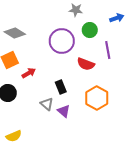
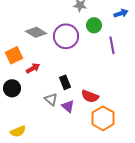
gray diamond: (15, 33) -> (36, 32), moved
red semicircle: (86, 64) -> (90, 96), moved
orange hexagon: (97, 98) -> (103, 118), moved

